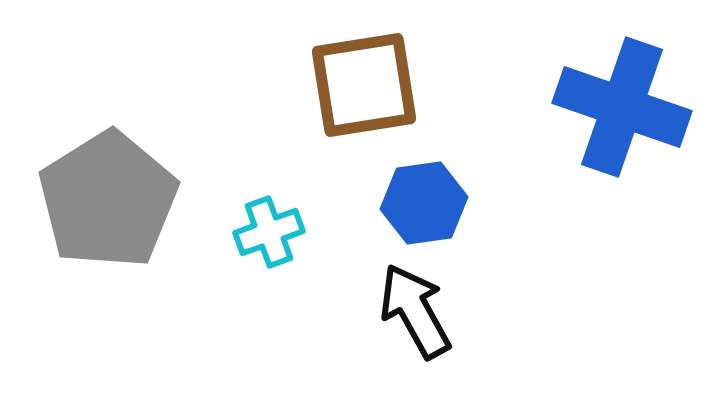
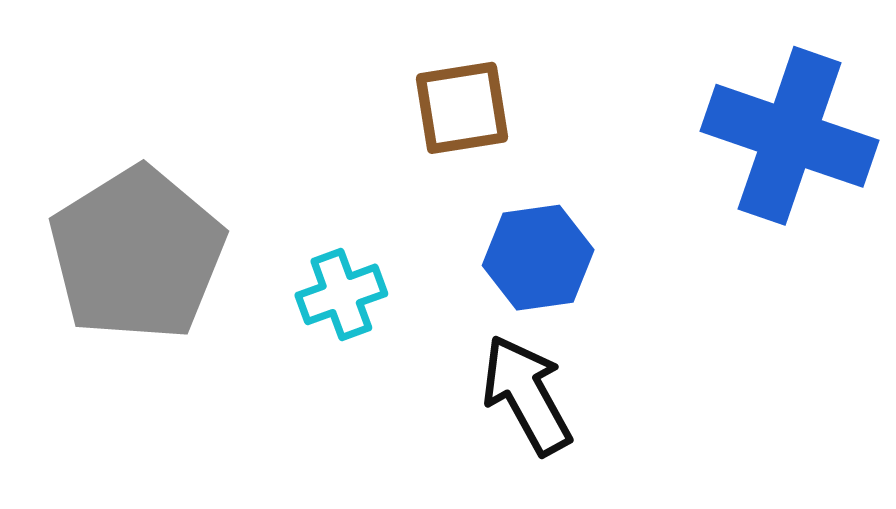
brown square: (364, 85) -> (462, 108), size x0.7

